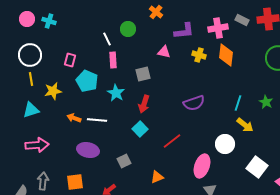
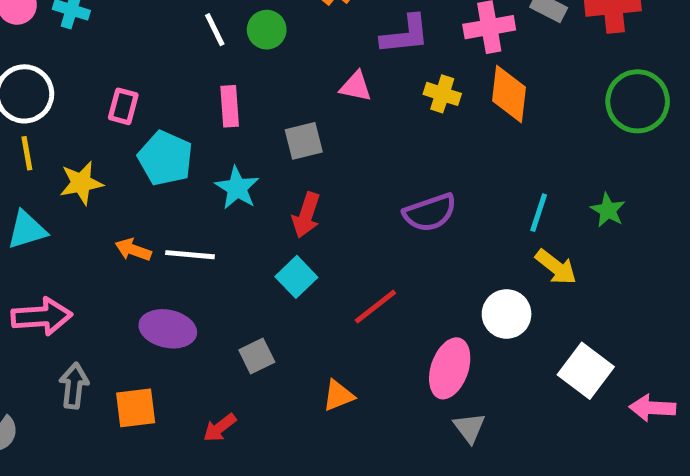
white line: (107, 39) -> (215, 30), moved
gray arrow: (43, 181) -> (74, 386), moved

